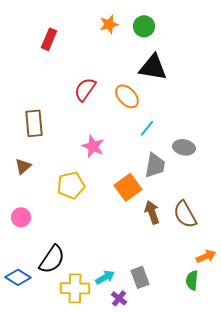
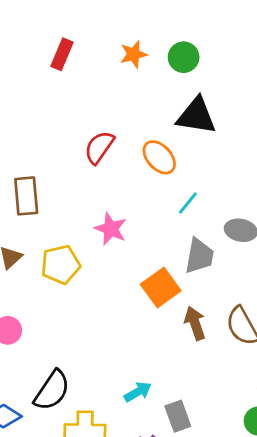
red rectangle: (49, 39) -> (62, 54), moved
yellow pentagon: (71, 185) -> (61, 265), moved
cyan arrow: (105, 277) -> (138, 392), moved

